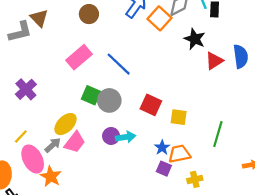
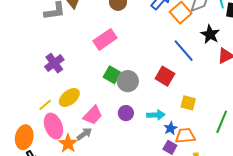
blue line: (119, 64) -> (184, 51), moved
red square: (151, 105) -> (165, 76), moved
yellow ellipse: (65, 124) -> (69, 97), moved
cyan arrow: (126, 137) -> (156, 115), moved
gray arrow: (53, 145) -> (84, 134), moved

